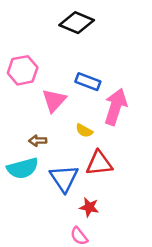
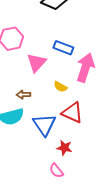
red triangle: (99, 163) -> (72, 113), turned 30

